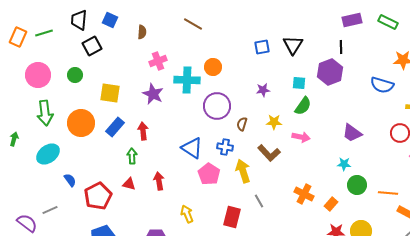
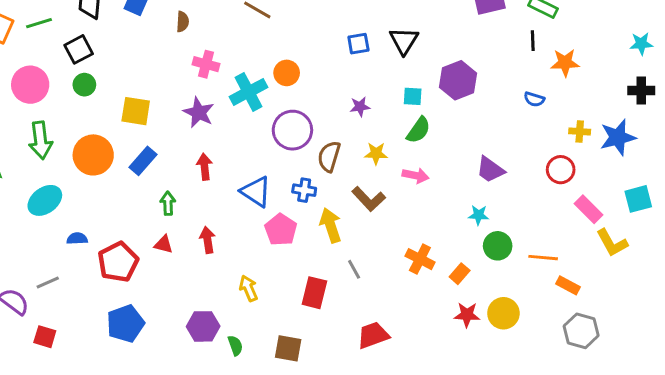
black square: (92, 46) -> (79, 49), moved
black line: (341, 47) -> (533, 41), moved
pink cross: (158, 61) -> (206, 64), turned 36
cyan cross: (187, 80) -> (249, 92), turned -30
blue semicircle: (382, 85) -> (534, 99), size x0.6
brown semicircle: (242, 124) -> (329, 156), size x1.5
red arrow: (143, 131) -> (205, 167), moved
blue semicircle: (70, 180) -> (77, 239), turned -56

